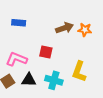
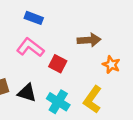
orange star: (85, 30) -> (111, 65), moved
pink L-shape: (16, 59) -> (30, 48), moved

